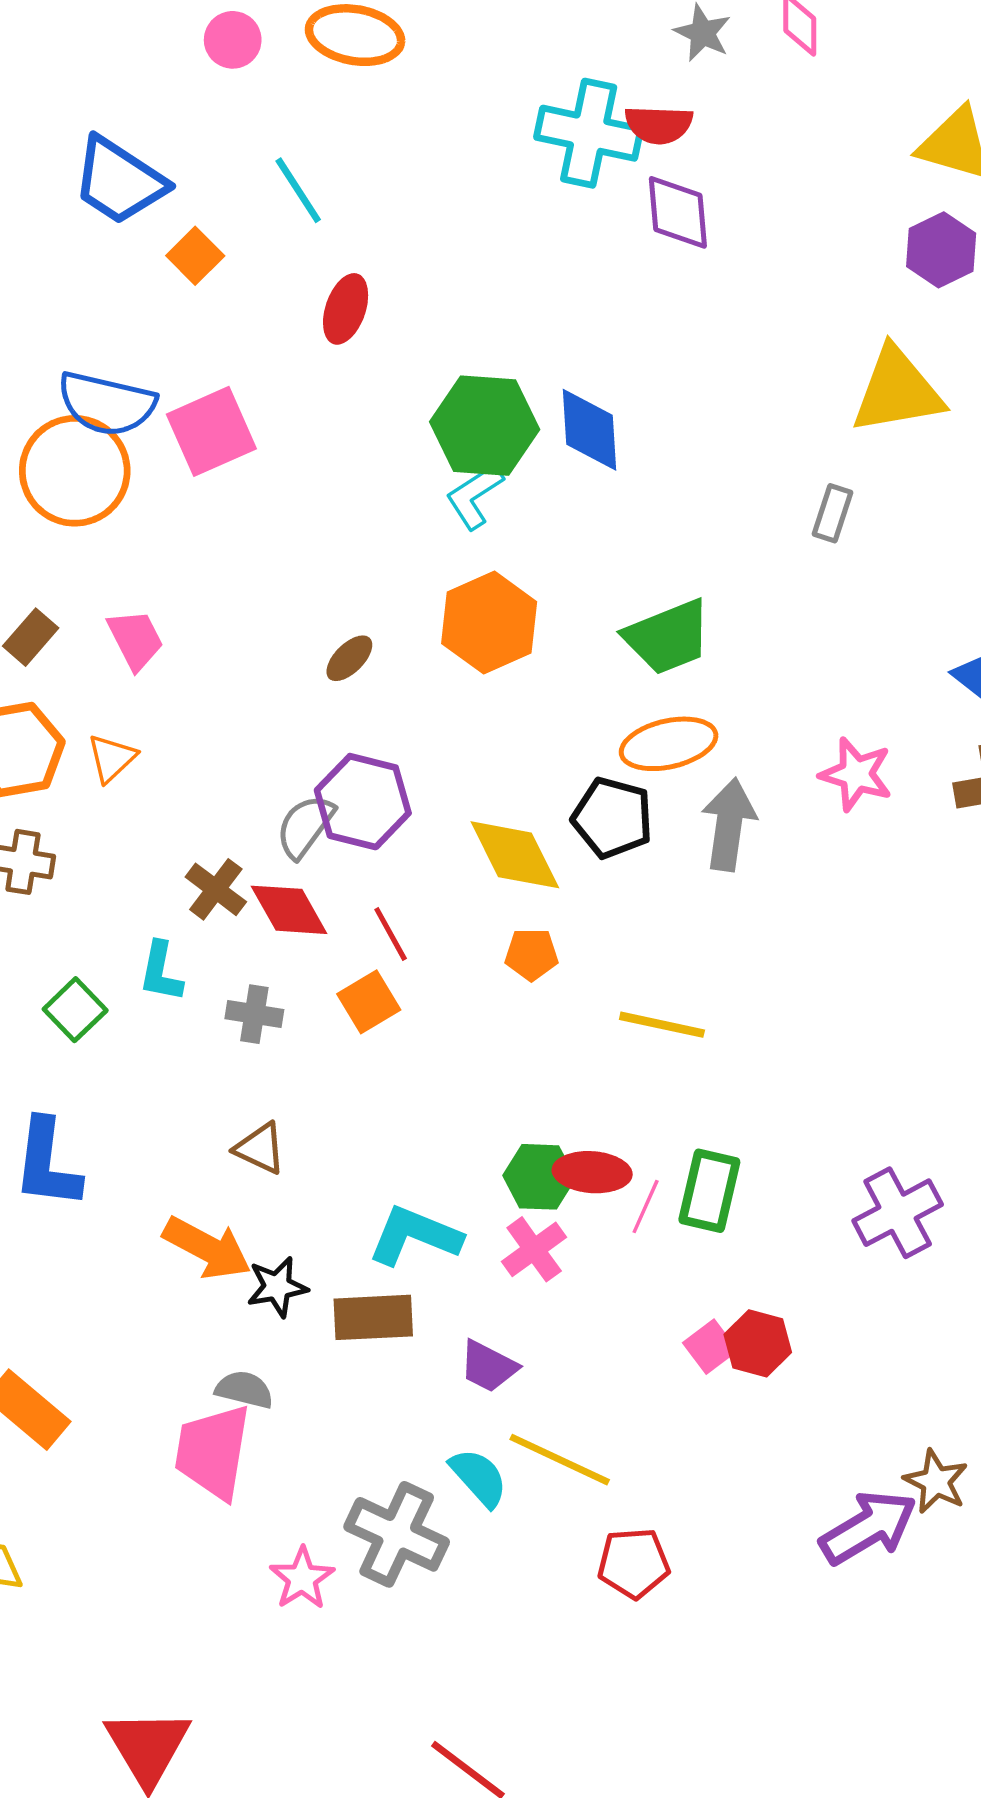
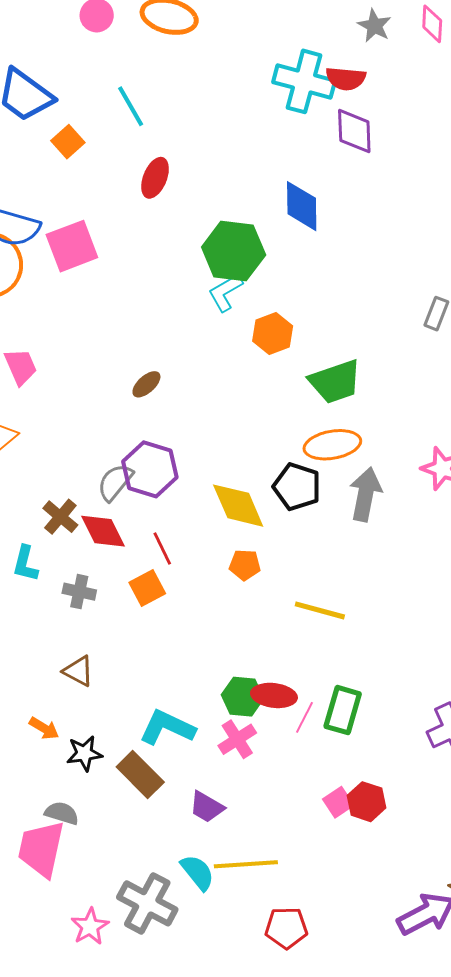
blue diamond: (589, 430) -> (302, 206), moved
orange hexagon: (489, 623) -> (273, 334), moved, size x0.7
orange arrow: (207, 1248) -> (44, 728), size x0.6
brown rectangle: (373, 1317) -> (140, 775), turned 45
yellow line: (560, 1460) -> (246, 864), turned -32

